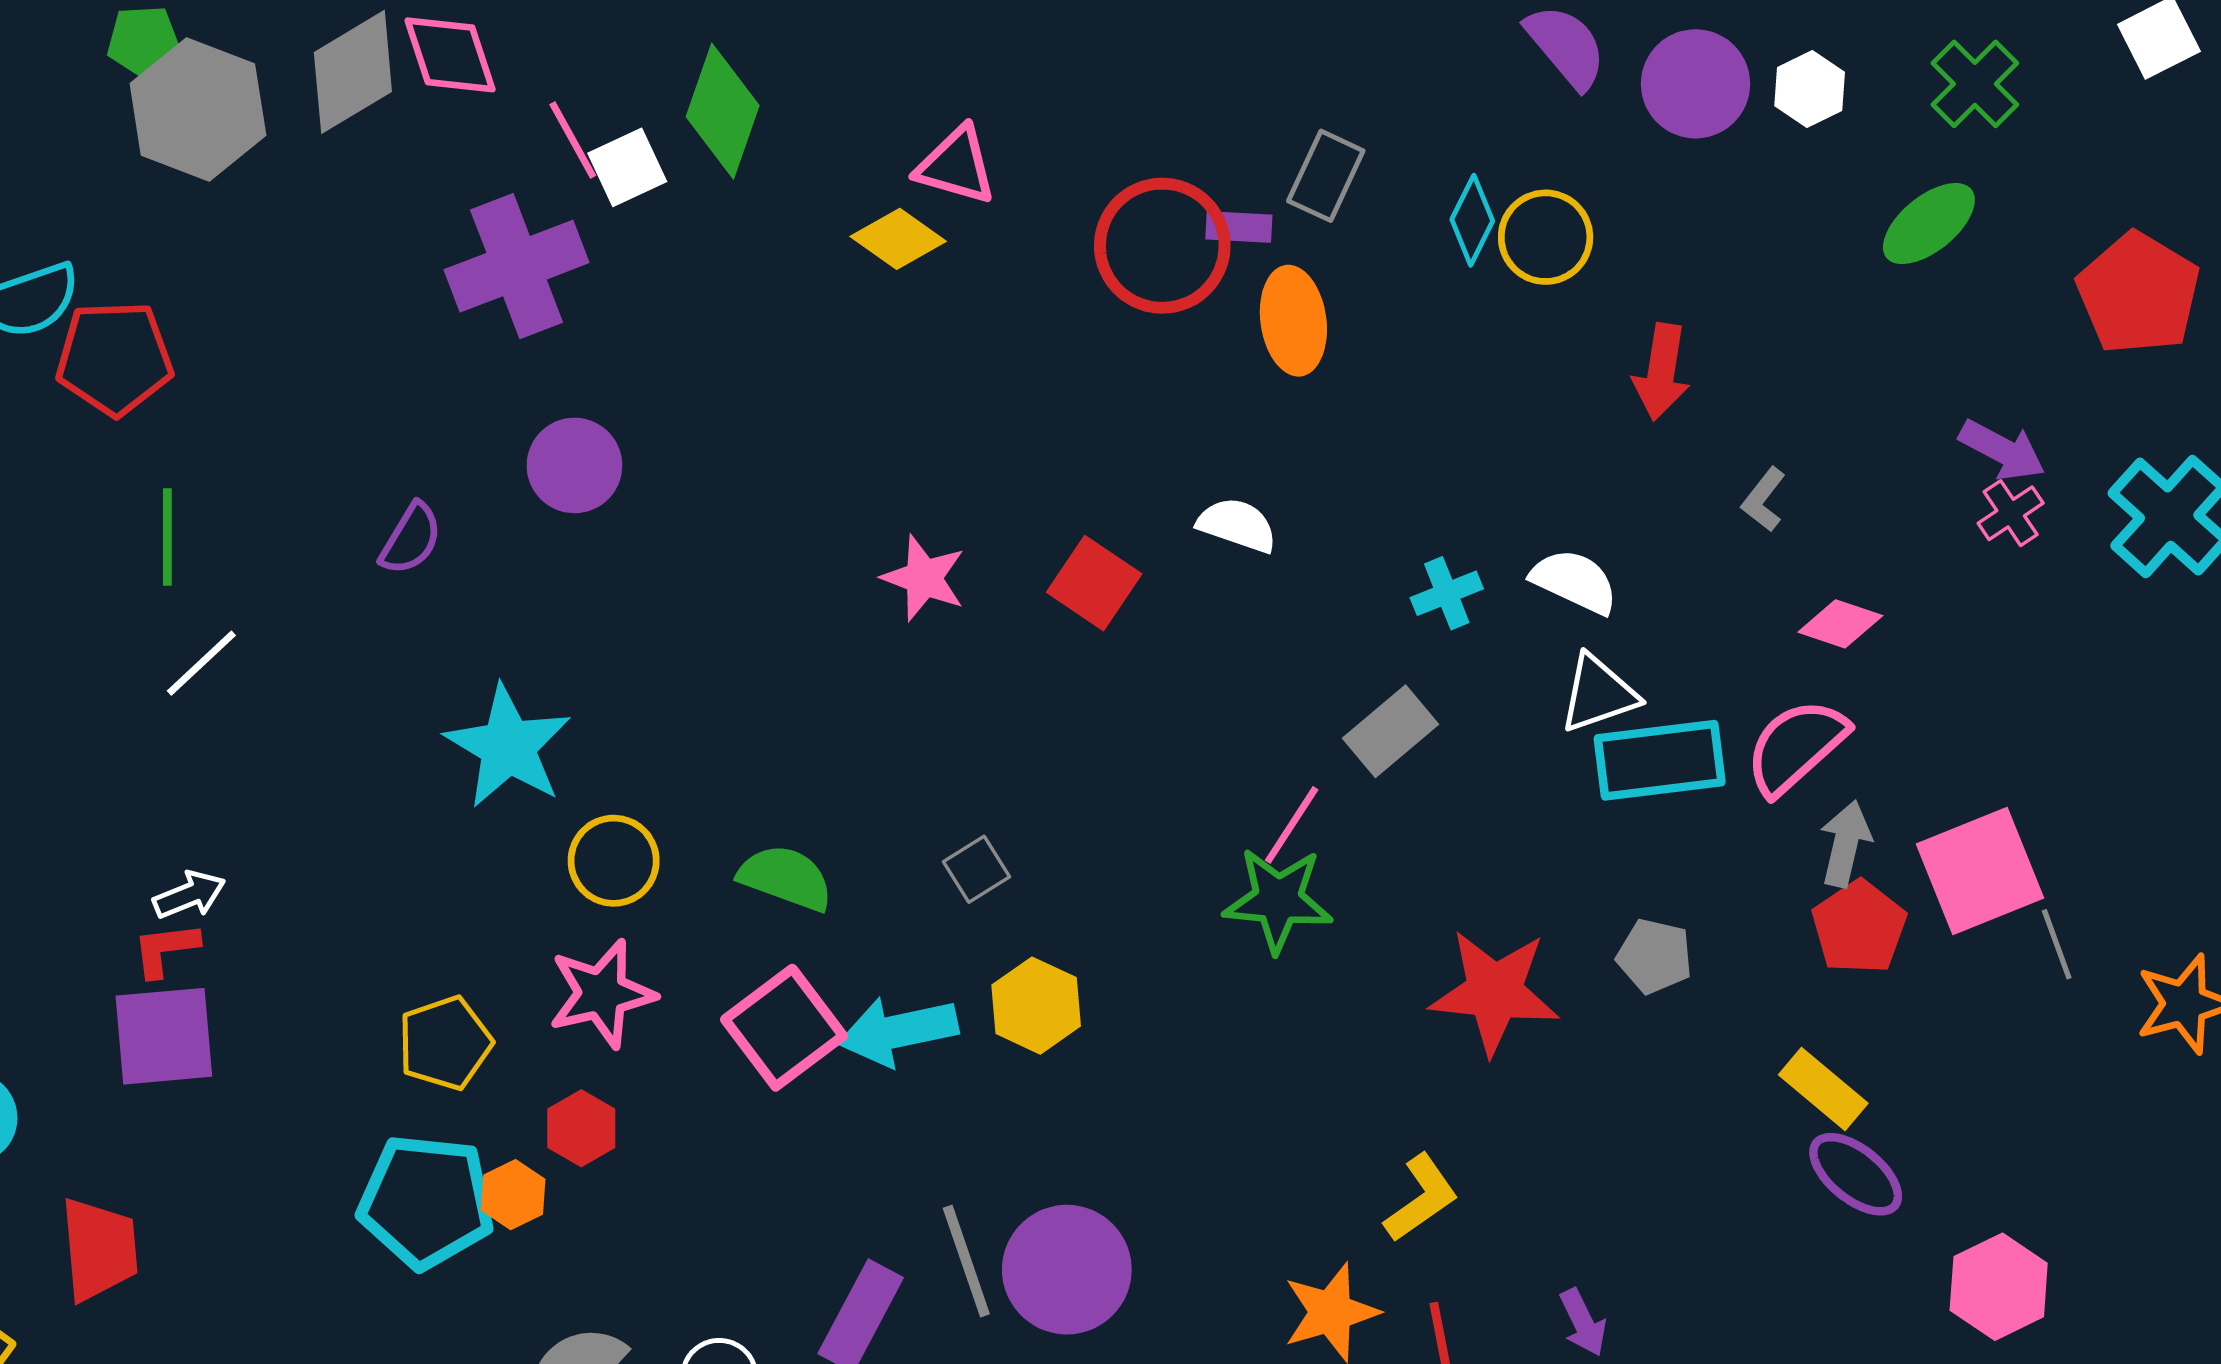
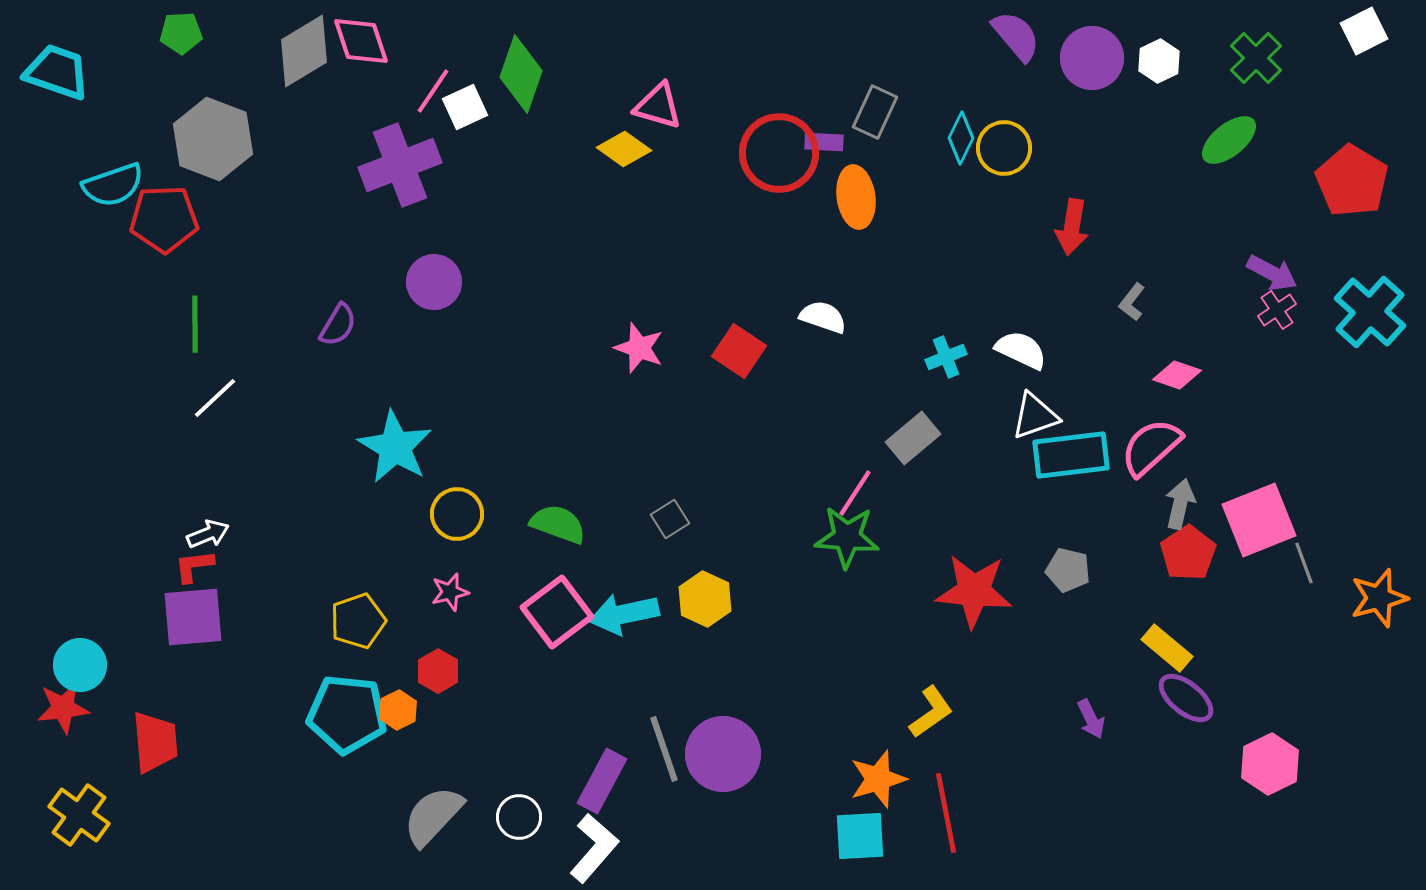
gray hexagon: (198, 109) -> (213, 139), moved
pink line: (573, 140) -> (433, 91), turned 63
pink star: (602, 994) -> (450, 592), size x0.6
purple arrow: (1583, 1322) -> (1091, 719), moved

